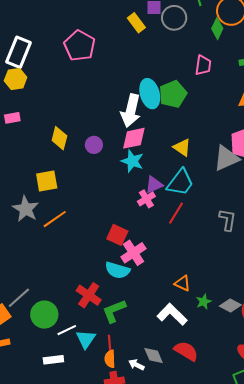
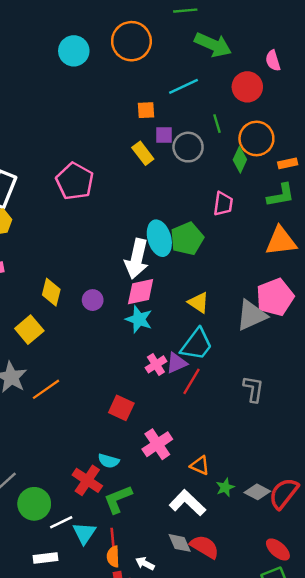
yellow square: (47, 181) -> (29, 330), moved, turned -30
purple triangle: (154, 185) -> (177, 363), moved
pink cross: (133, 253) -> (157, 444), moved
cyan semicircle: (118, 270) -> (109, 461), moved, size x0.7
gray diamond: (154, 356) -> (180, 543), moved

